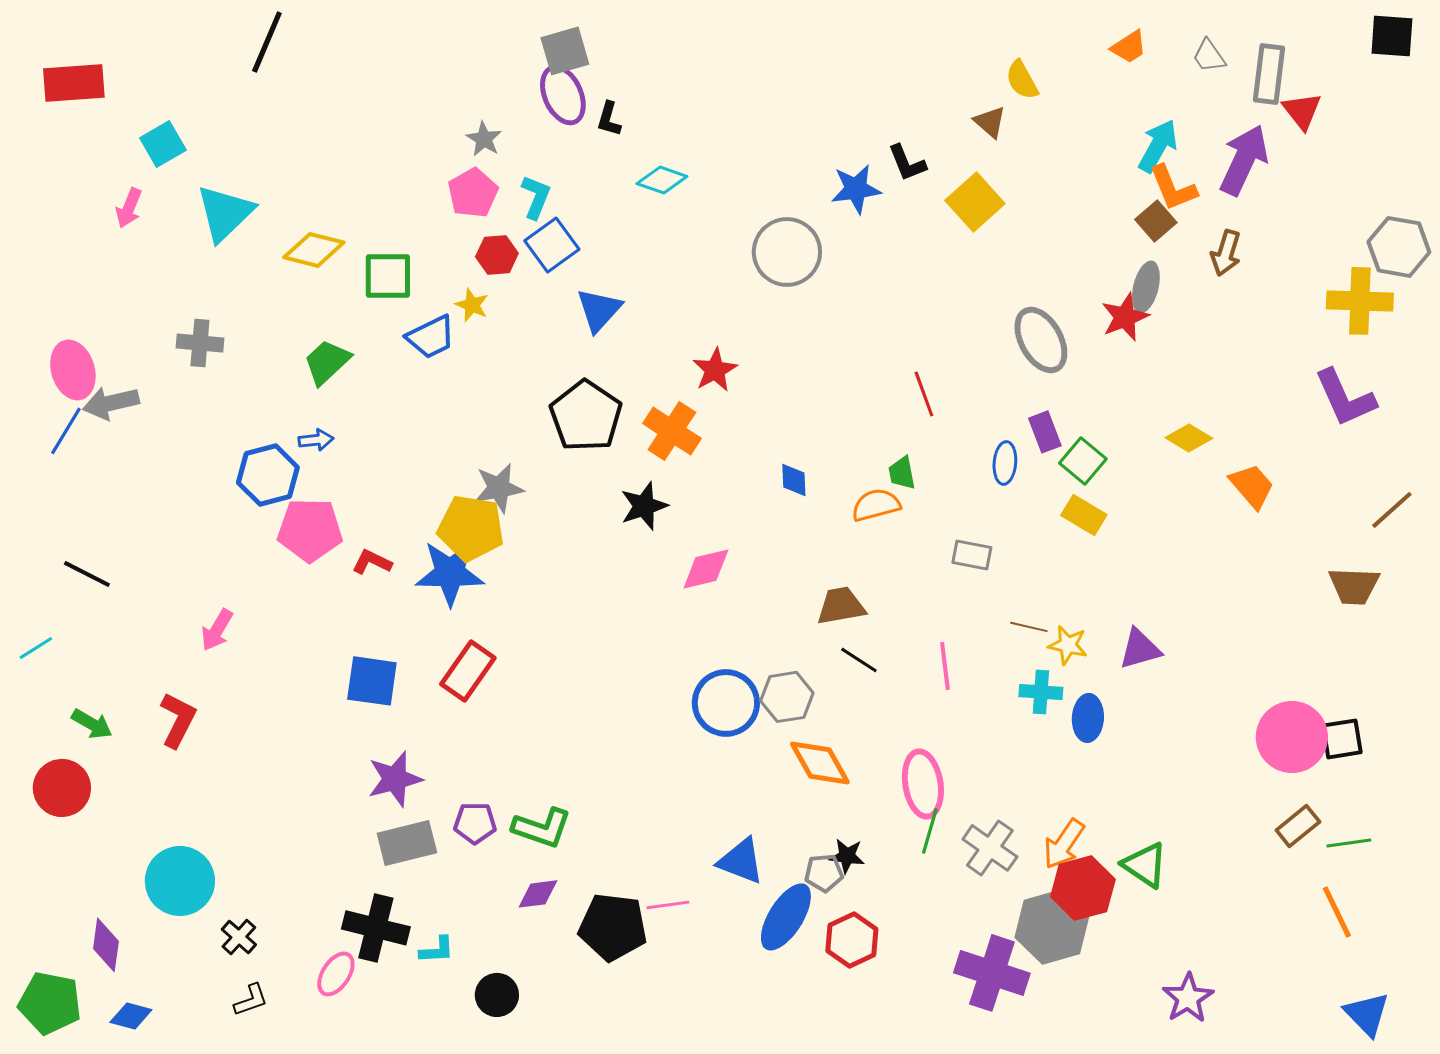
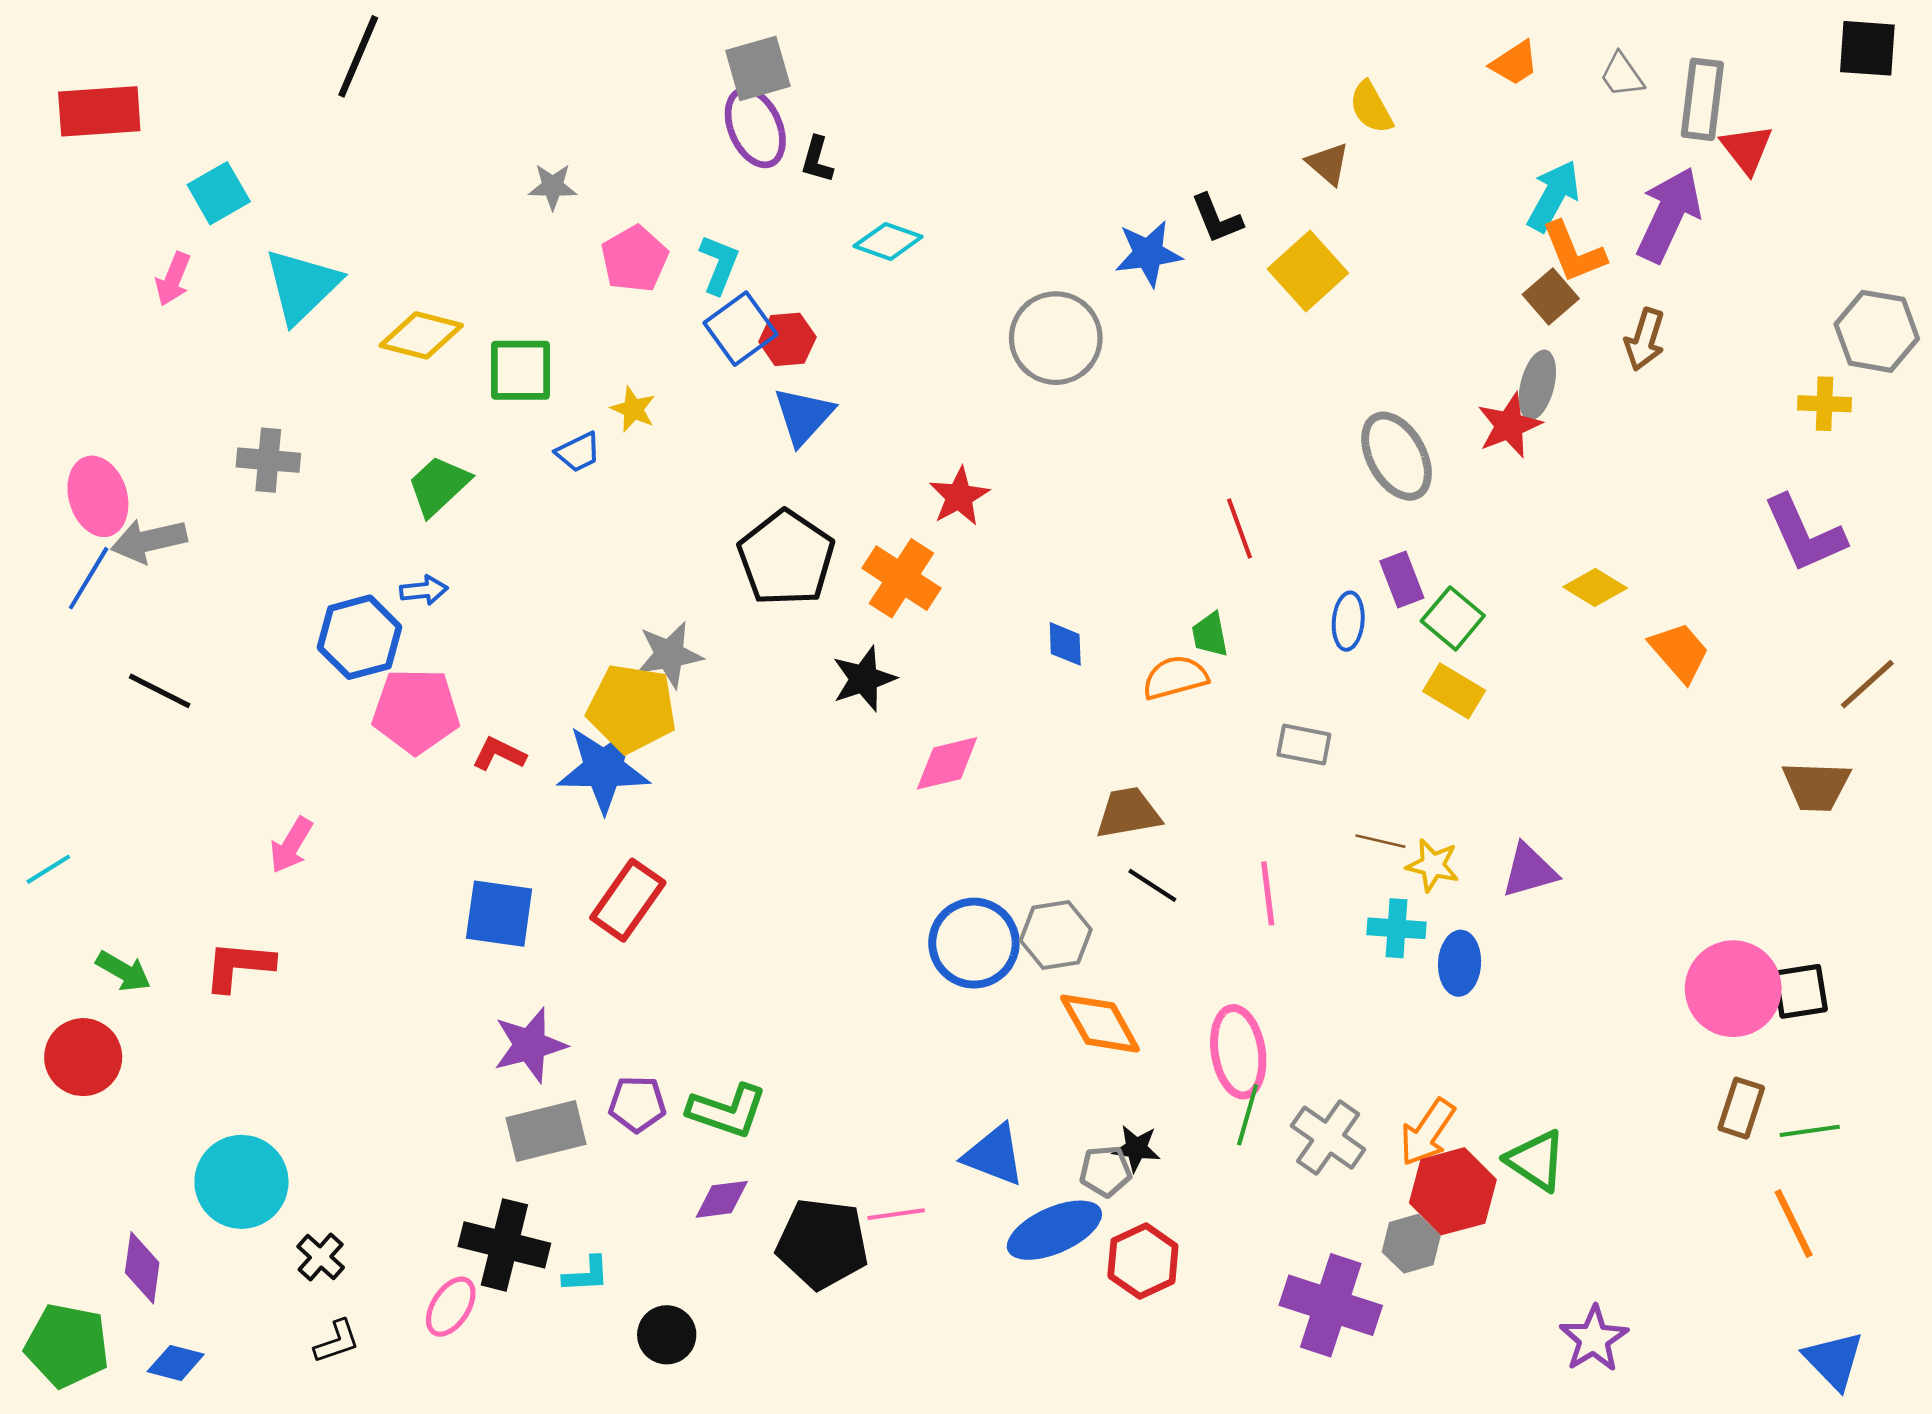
gray star: (484, 139) -> (553, 186), moved, turned -30
red hexagon: (497, 255) -> (787, 339), moved
yellow cross: (1360, 301) -> (1824, 404), size x0.6
blue trapezoid: (431, 337) -> (578, 452), size x0.7
black line: (87, 574) -> (160, 691), moved
red L-shape: (178, 720) -> (239, 966), turned -112
brown rectangle: (1298, 826) -> (1741, 1108), turned -33
blue ellipse: (786, 917) -> (1054, 1230), turned 34
gray hexagon: (1052, 927) -> (1411, 1244), size x0.6

